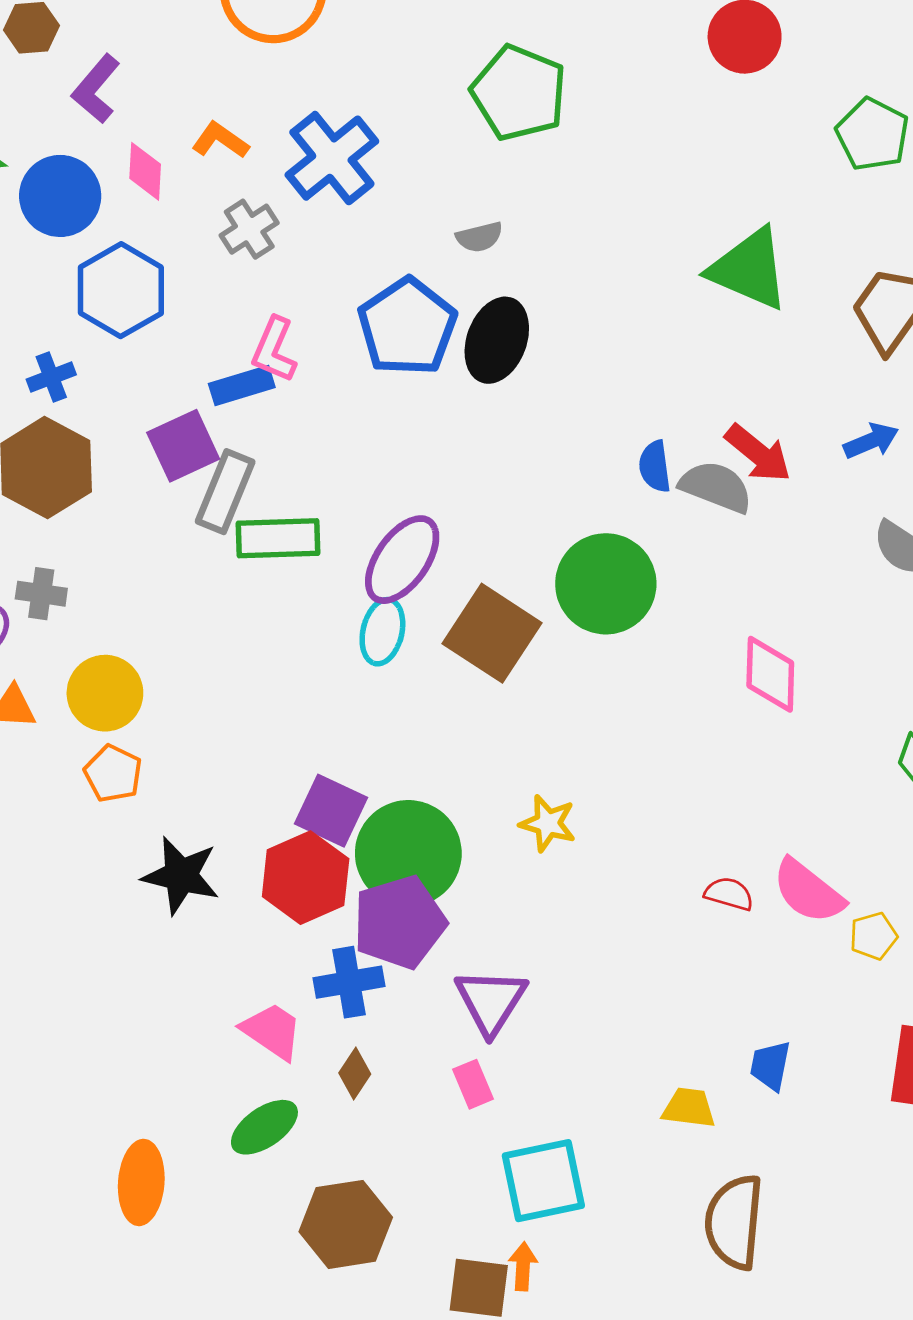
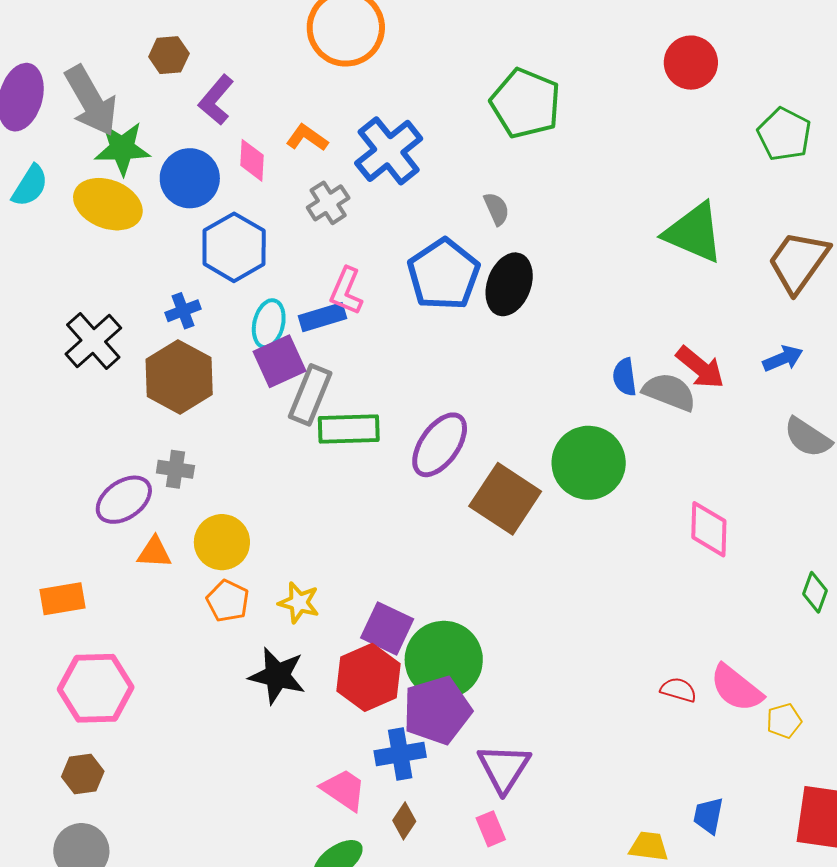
gray semicircle: (479, 237) -> (497, 209), turned -100
cyan ellipse: (382, 632) -> (269, 324), moved
yellow star: (548, 823) -> (299, 603), moved

